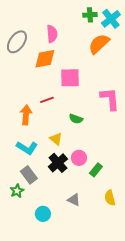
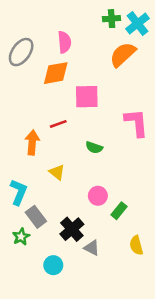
yellow triangle: (56, 139) -> (57, 172), moved
cyan L-shape: (27, 148) -> (19, 192), moved, turned -100
black cross: (58, 163) -> (72, 229), moved

